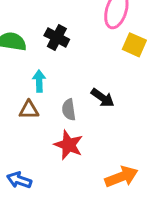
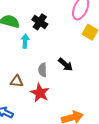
cyan arrow: (39, 81) -> (25, 41), moved
brown triangle: (29, 110) -> (17, 81), moved

